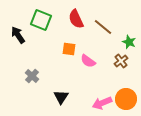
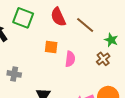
pink semicircle: (88, 61) -> (70, 59), turned -119
gray cross: (32, 76) -> (14, 74), turned -32

